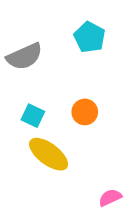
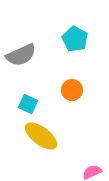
orange circle: (85, 112) -> (72, 90), moved

